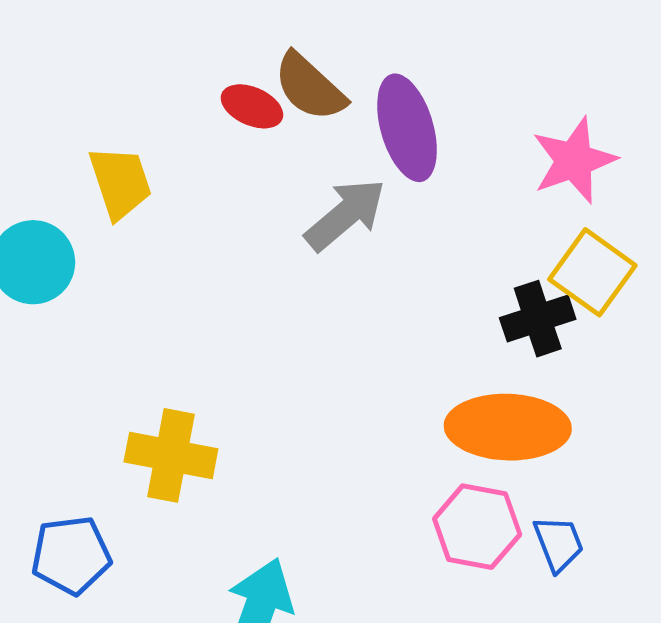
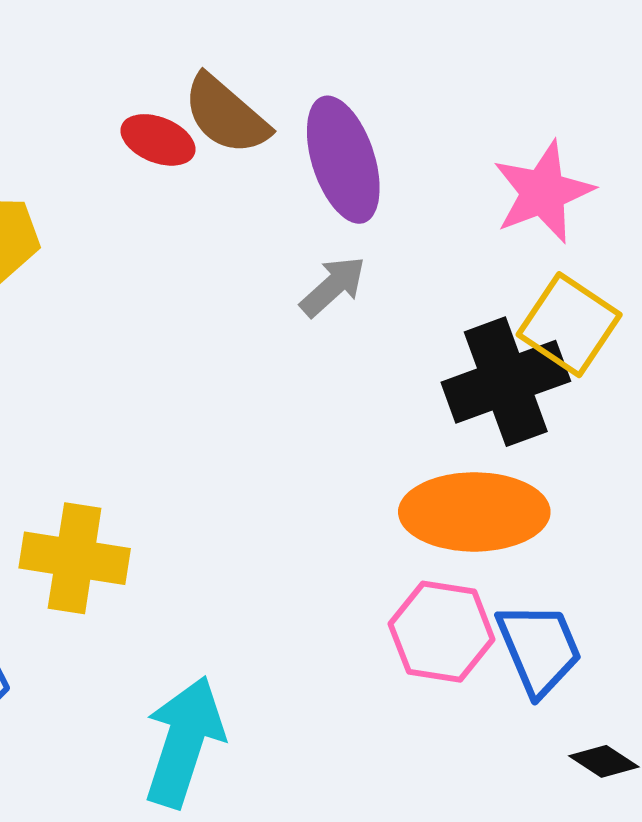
gray arrow: (345, 215) -> (333, 286), moved, size x0.7
black cross: (538, 319) -> (506, 382), size x1.4
blue trapezoid: (559, 544) -> (539, 649), size x1.4

